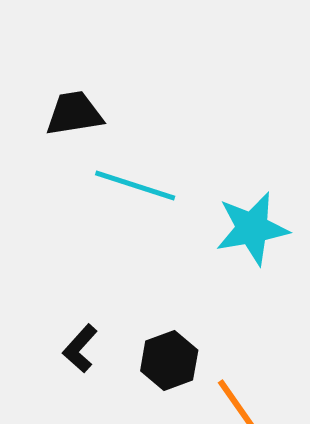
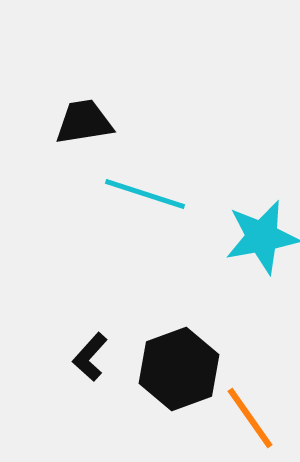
black hexagon: (169, 360) -> (179, 369), size x1.4

